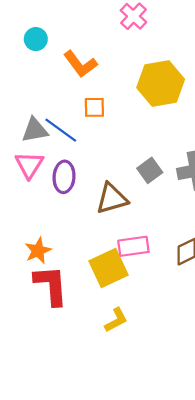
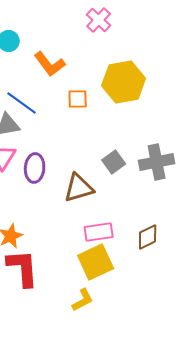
orange square: (94, 107) -> (78, 99), moved
blue line: (61, 130) -> (22, 103), moved
yellow square: (109, 268) -> (96, 262), moved

